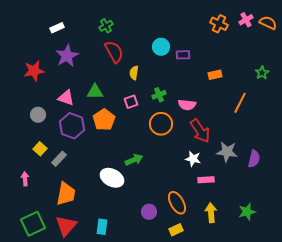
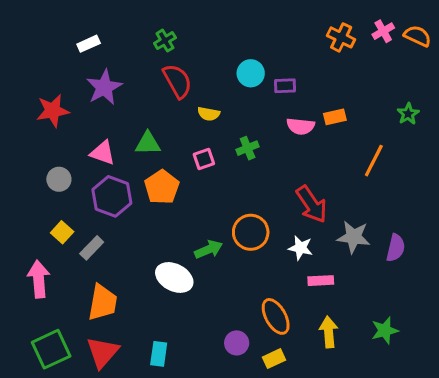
yellow semicircle: (134, 73) -> (209, 114), turned -88
pink semicircle: (187, 105) -> (301, 126), moved
orange circle: (161, 124) -> (251, 232), moved
pink arrow: (25, 179) -> (39, 279), size x1.6
purple circle: (149, 212) -> (237, 343), moved

